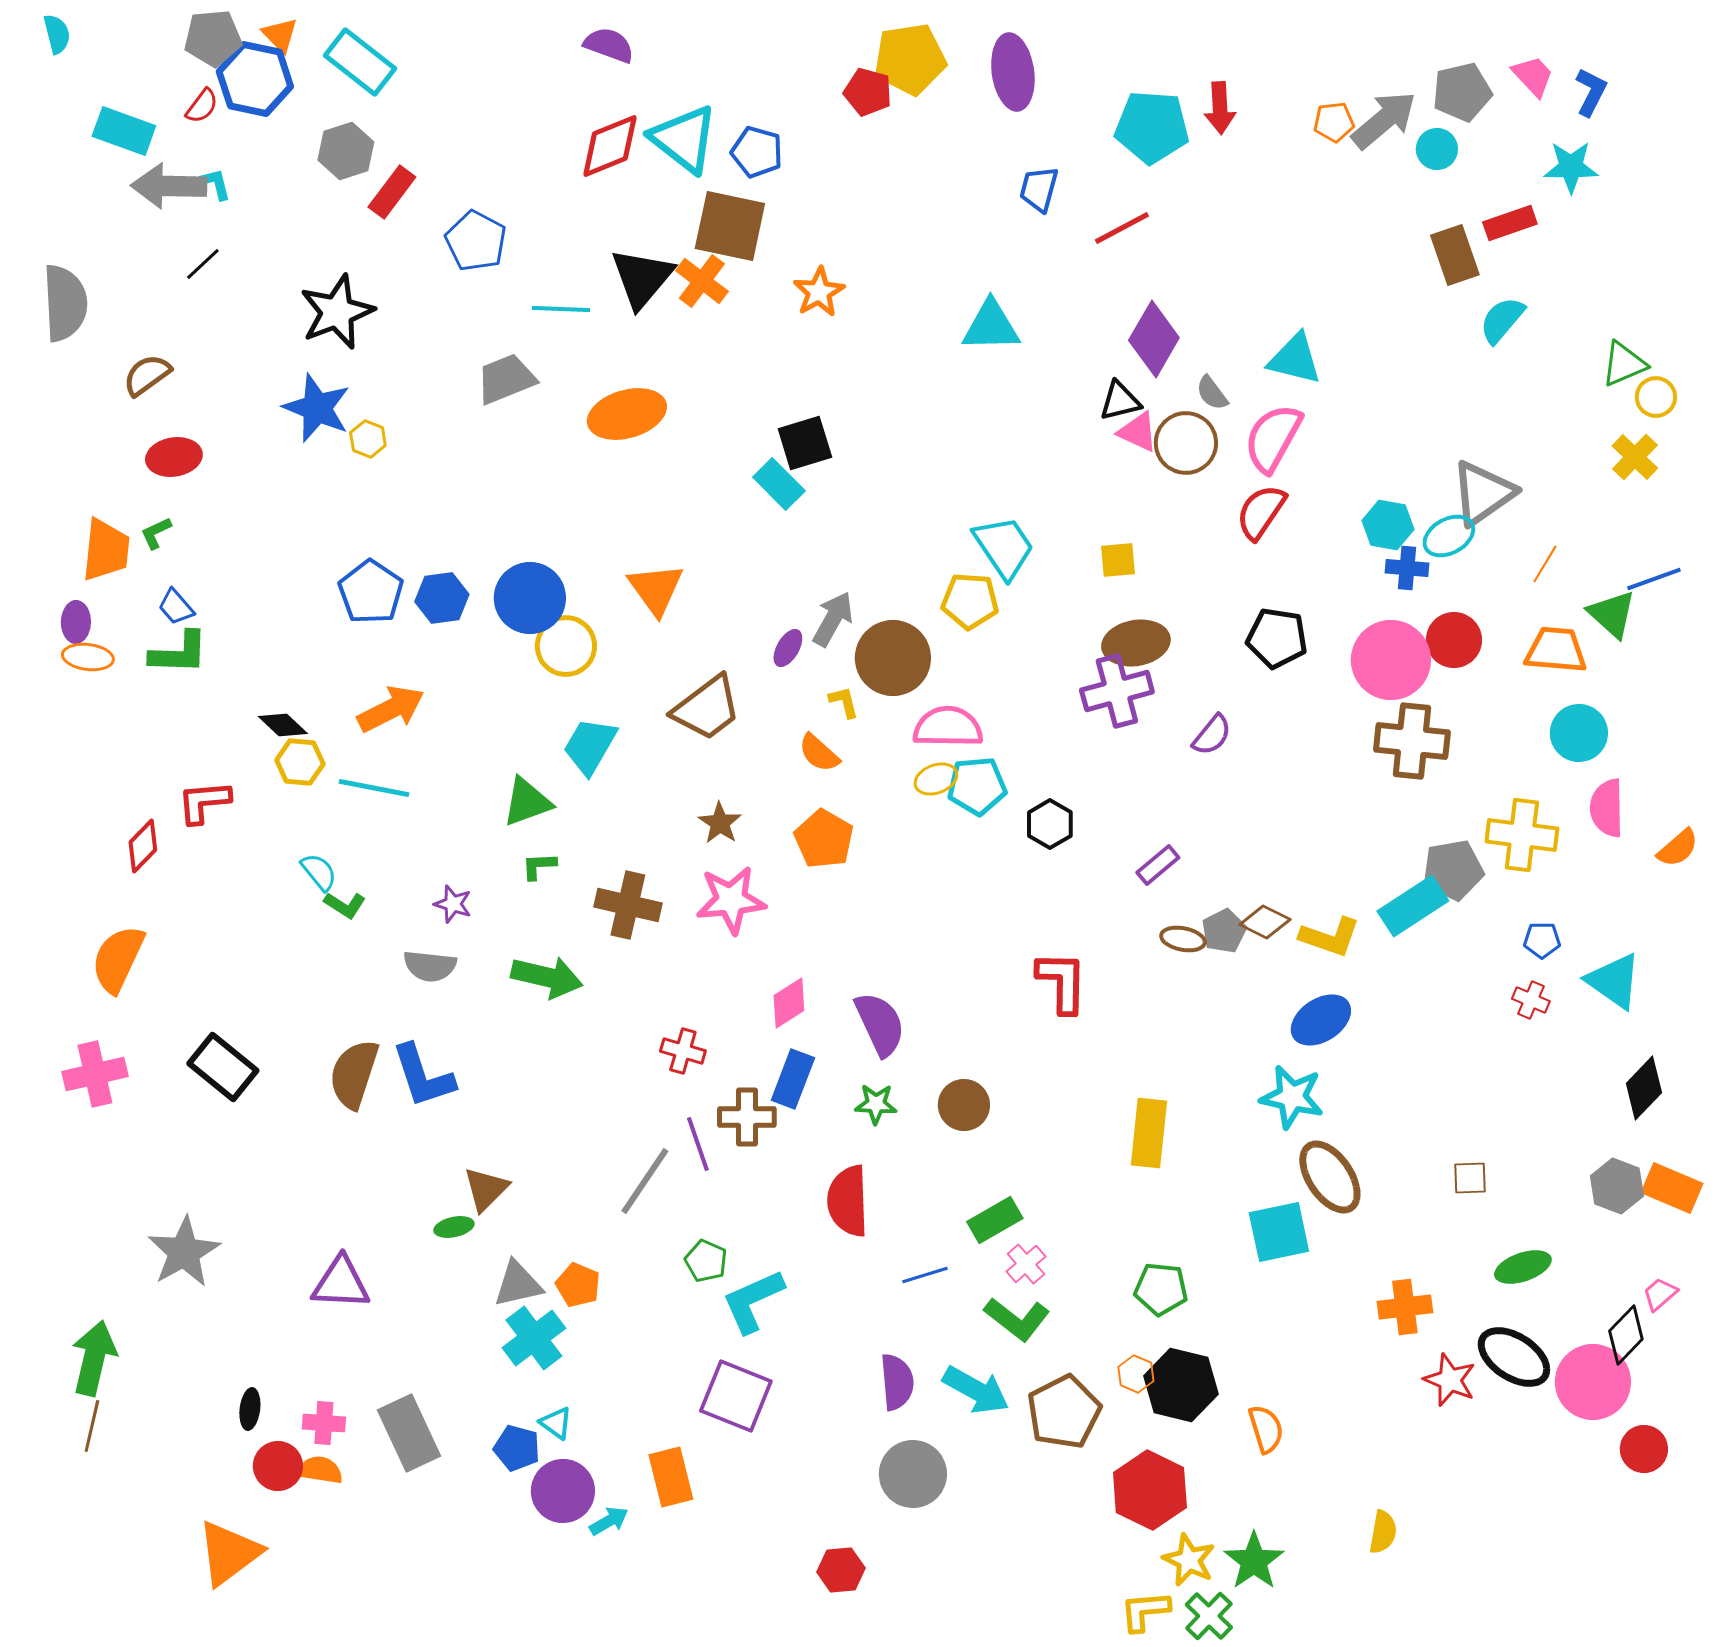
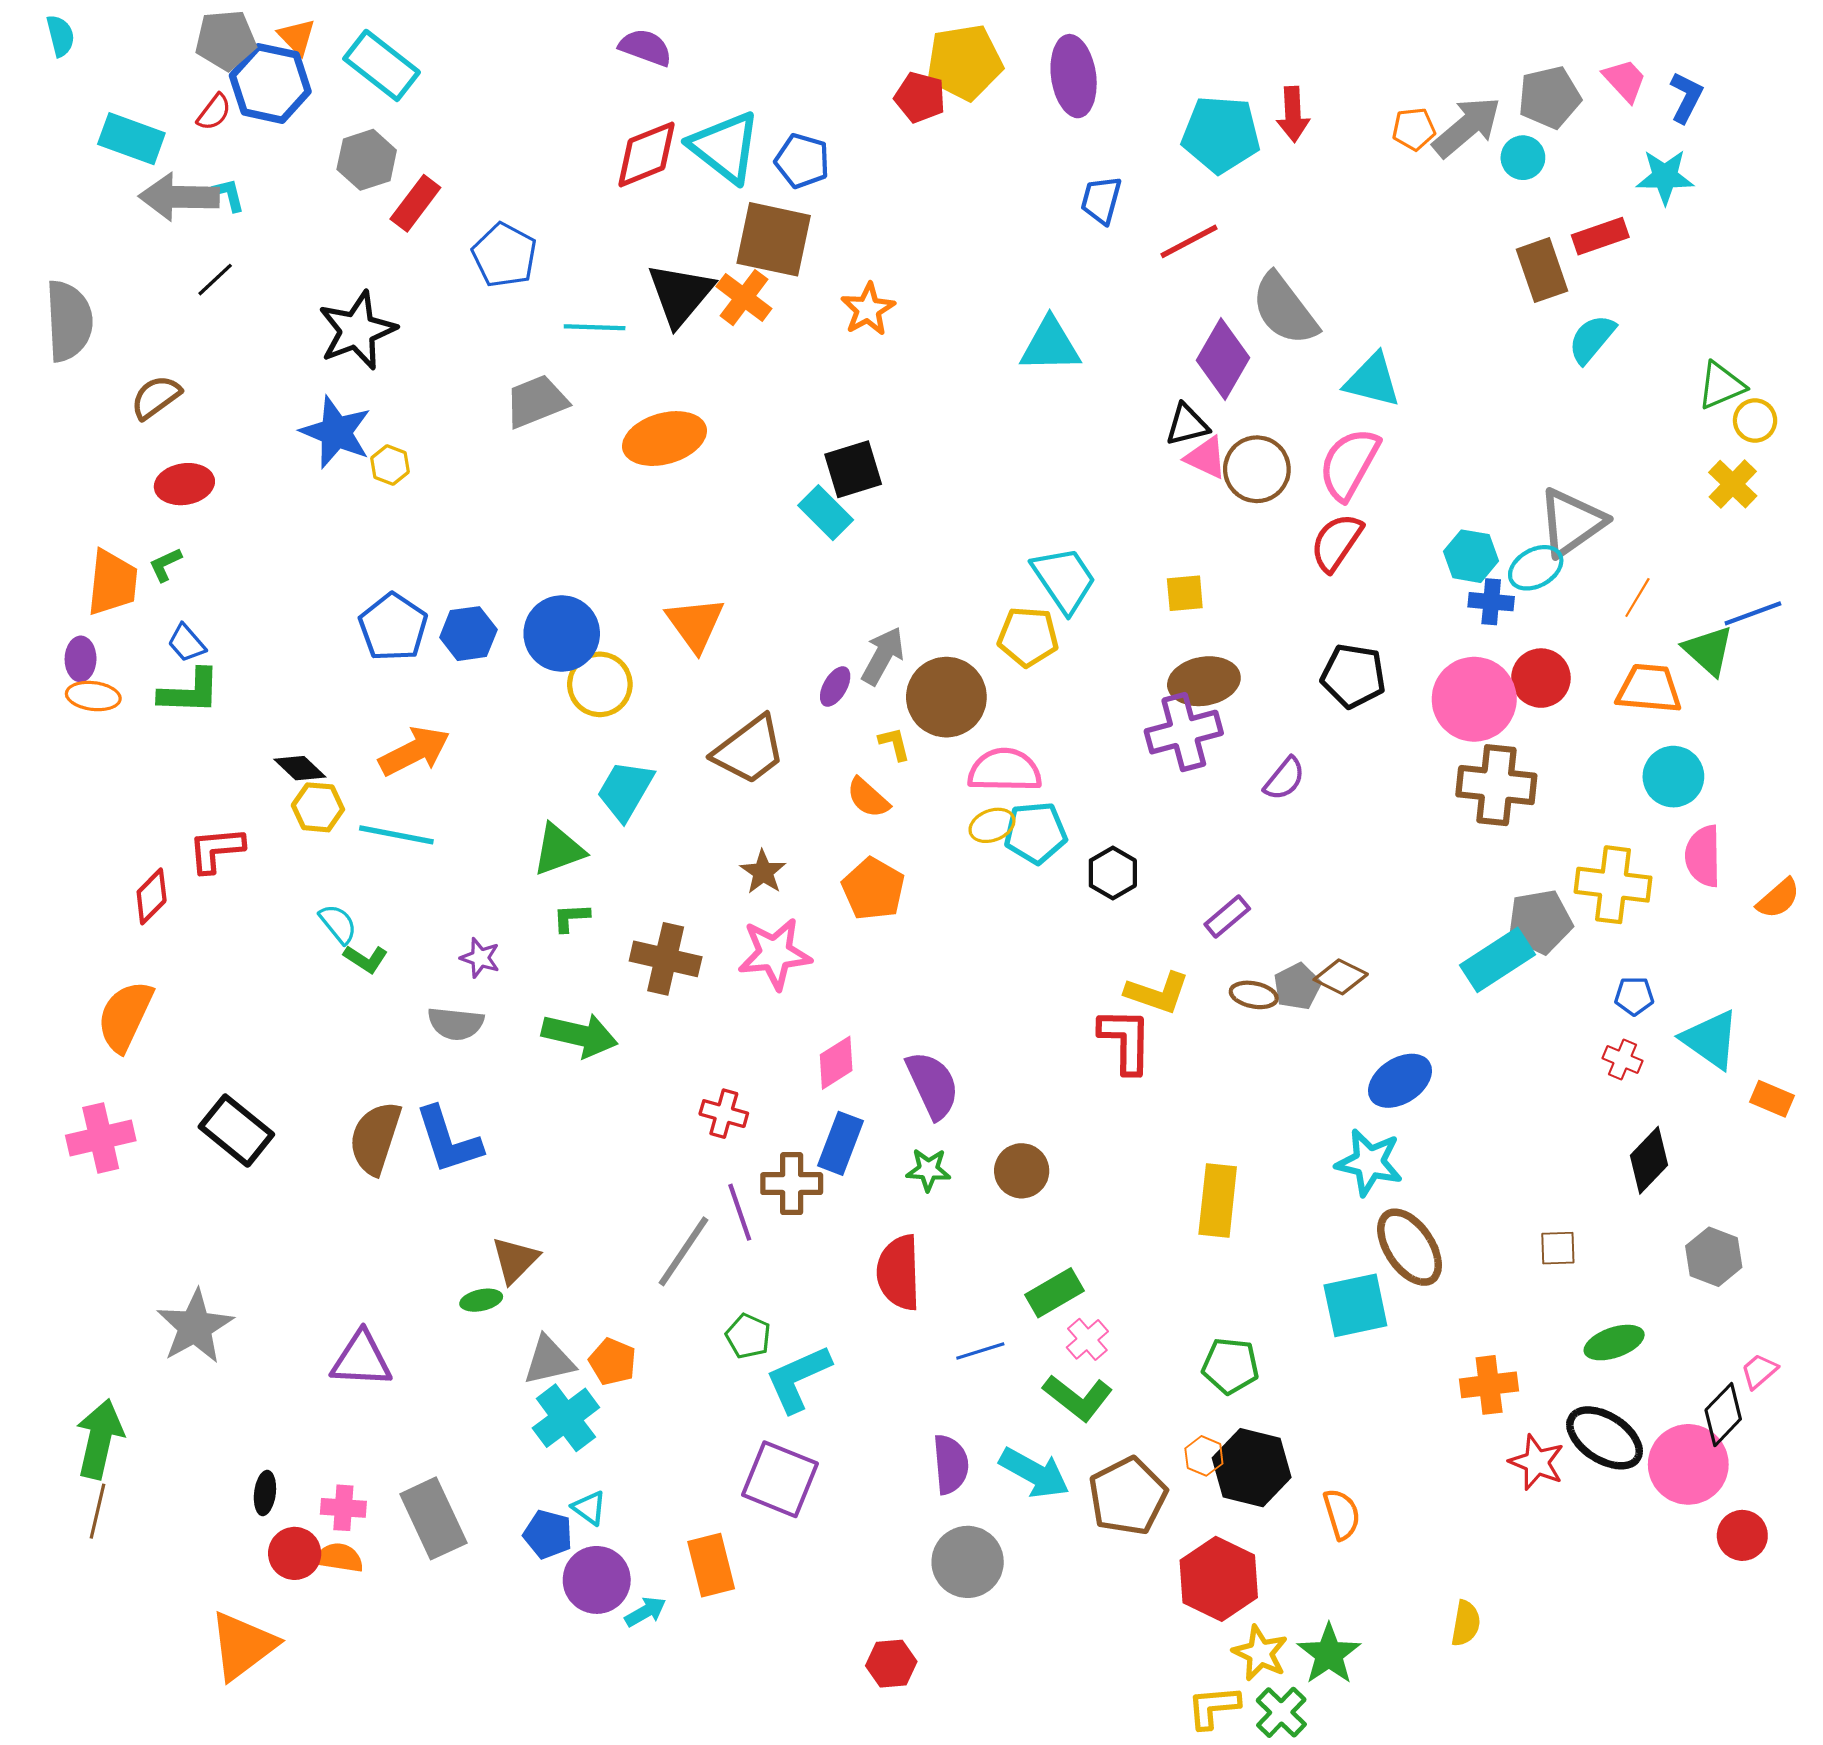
gray semicircle: (1212, 393) -> (1284, 309), moved, size x2.0
yellow L-shape: (1330, 937) -> (1157, 993), moved
black diamond: (1644, 1088) -> (1649, 1160), moved
orange rectangle: (1672, 1188) -> (1772, 1099), moved, size x0.7

